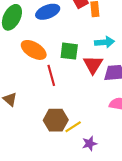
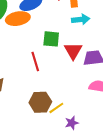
cyan arrow: (105, 42) -> (81, 19), moved
orange ellipse: (34, 50) -> (18, 19), moved, turned -40

